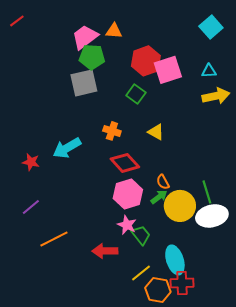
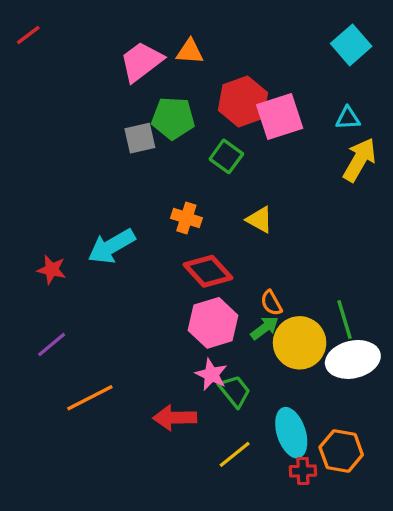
green pentagon: (92, 57) -> (173, 118), moved
gray square: (84, 83) -> (140, 138), size x0.7
yellow arrow: (216, 96) -> (359, 160), turned -48
red cross: (182, 283) -> (303, 471), size x0.7
orange hexagon: (158, 290) -> (341, 451), moved

